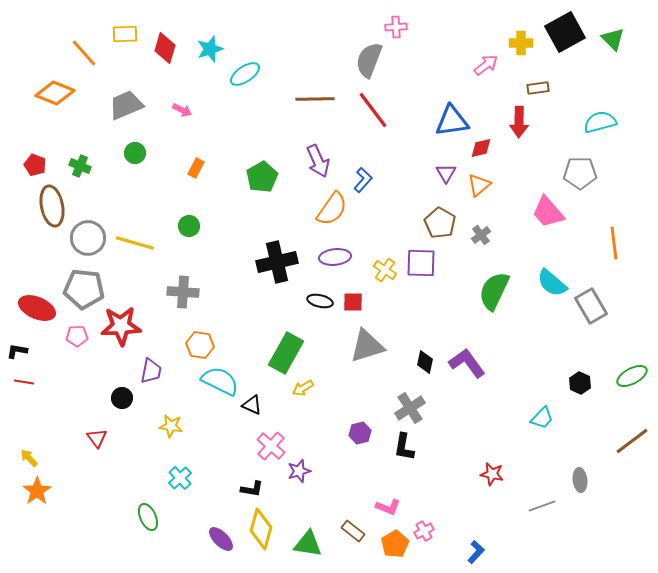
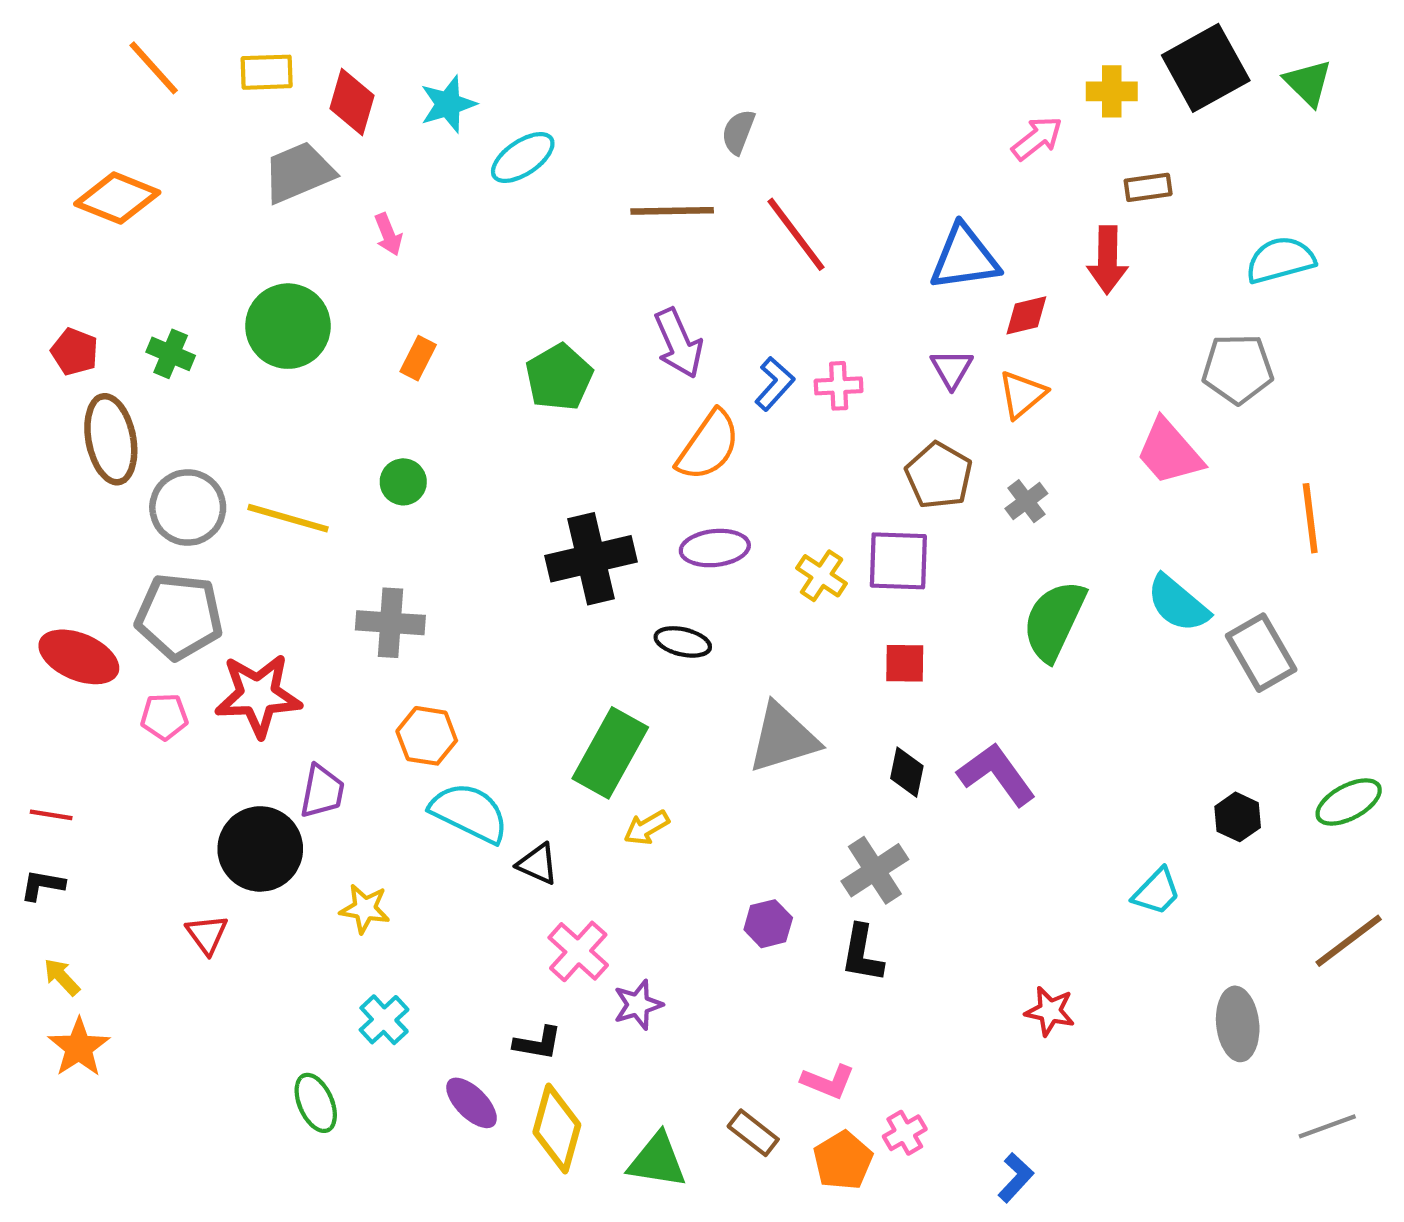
pink cross: (396, 27) -> (839, 386), moved
orange line: (84, 53) -> (154, 68), moved
gray semicircle: (369, 60) -> (738, 132), moved, size x0.6
gray trapezoid: (126, 105) -> (299, 172), moved
pink arrow: (182, 110) -> (388, 234), turned 42
green circle: (135, 153) -> (288, 326), size x1.8
red square: (353, 302) -> (905, 663), moved
black L-shape: (17, 351) -> (43, 885), moved
black circle: (122, 398) -> (260, 849), size x1.8
gray ellipse: (580, 480) -> (1238, 1024), size x1.4
gray line: (542, 506) -> (1327, 1126), moved
purple ellipse: (221, 539) -> (472, 1103), moved

